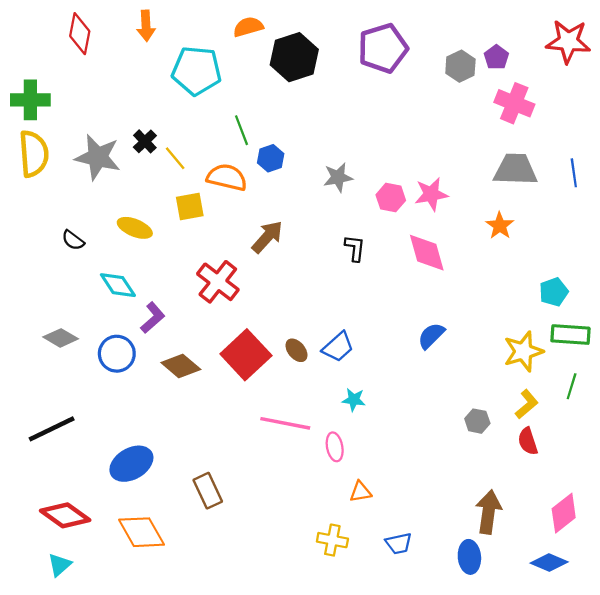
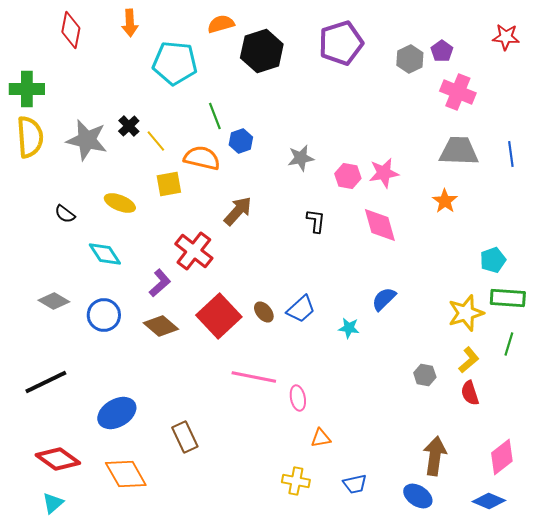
red star: (568, 41) -> (506, 37), size x0.7
purple L-shape: (153, 318) -> (160, 283), moved
cyan star: (354, 400) -> (349, 328), moved
blue ellipse: (469, 557) -> (418, 496), turned -52

